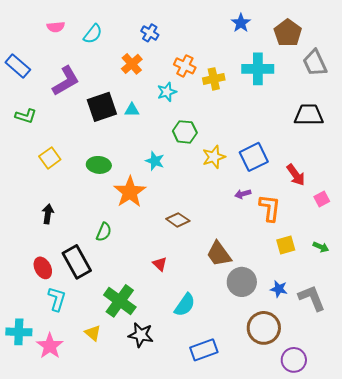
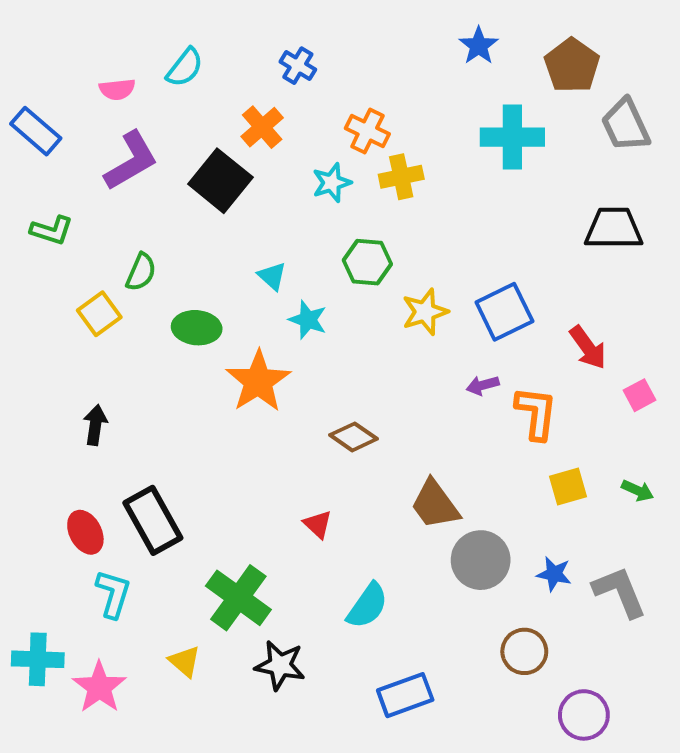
pink semicircle: (56, 27) -> (117, 89), moved
yellow cross: (214, 79) -> (401, 177), moved
black square: (102, 107) -> (220, 181), moved, turned -32
cyan triangle: (132, 110) -> (272, 276), moved, turned 42
green semicircle: (104, 232) -> (141, 272), moved
brown circle: (264, 328) -> (524, 651), size x0.7

